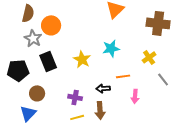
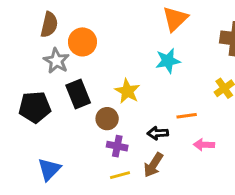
cyan star: (111, 48) -> (168, 61), moved
brown circle: (37, 93) -> (107, 119), moved
pink arrow: (135, 96) -> (204, 145), turned 88
brown arrow: (100, 110) -> (153, 165), turned 36

